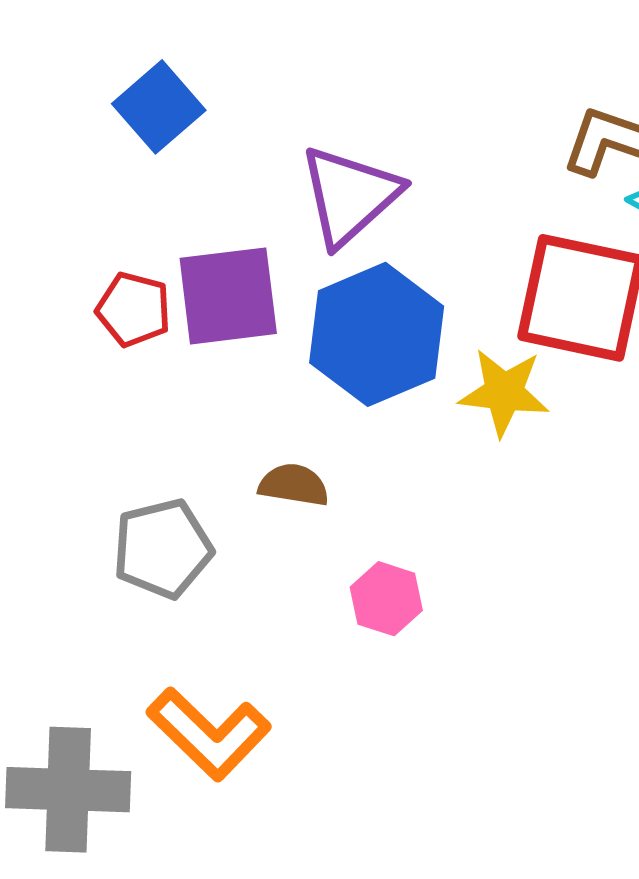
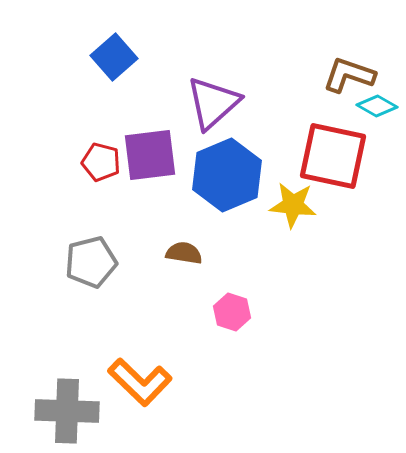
gray pentagon: (163, 549) -> (91, 262), moved

